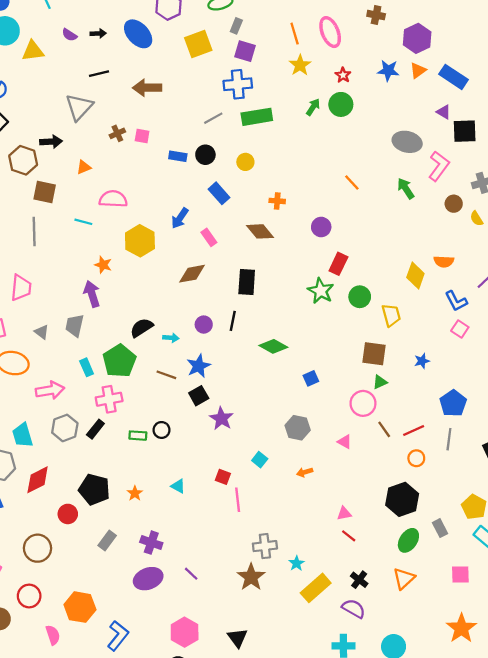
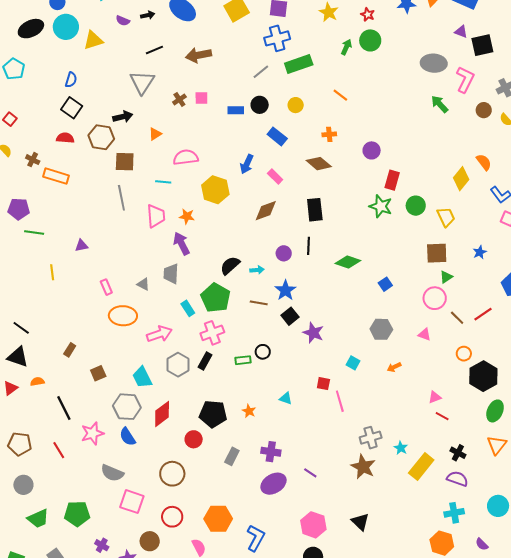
orange line: (352, 183) -> (340, 95), moved
orange semicircle: (444, 262) -> (484, 162), turned -120
yellow diamond: (415, 276) -> (461, 179), turned 30
pink trapezoid: (21, 288) -> (156, 216), moved
orange circle: (416, 458) -> (464, 354), moved

